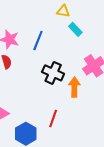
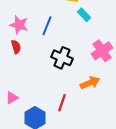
orange arrow: (74, 87) -> (90, 83), moved, turned 66

